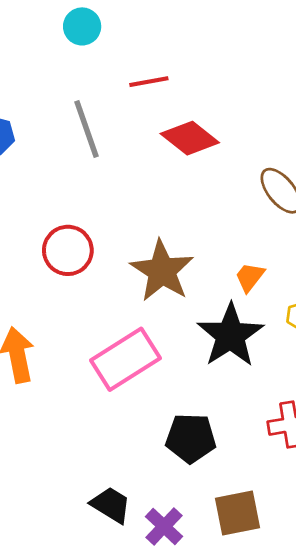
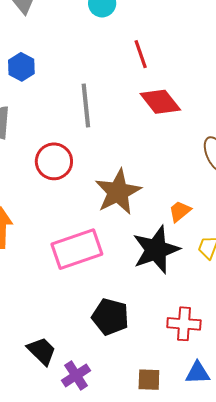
red line: (149, 82) -> (141, 54), turned 68
gray line: (86, 129) -> (86, 105), moved
brown square: (237, 513) -> (149, 380), moved, size x0.7

